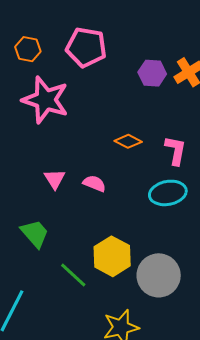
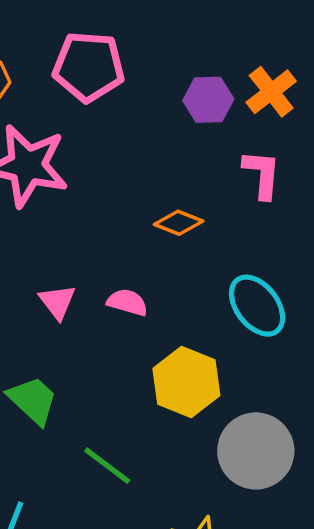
pink L-shape: (176, 150) -> (262, 174), moved
cyan ellipse: (168, 193) -> (257, 306), turned 69
yellow hexagon: (112, 256) -> (186, 382), moved

